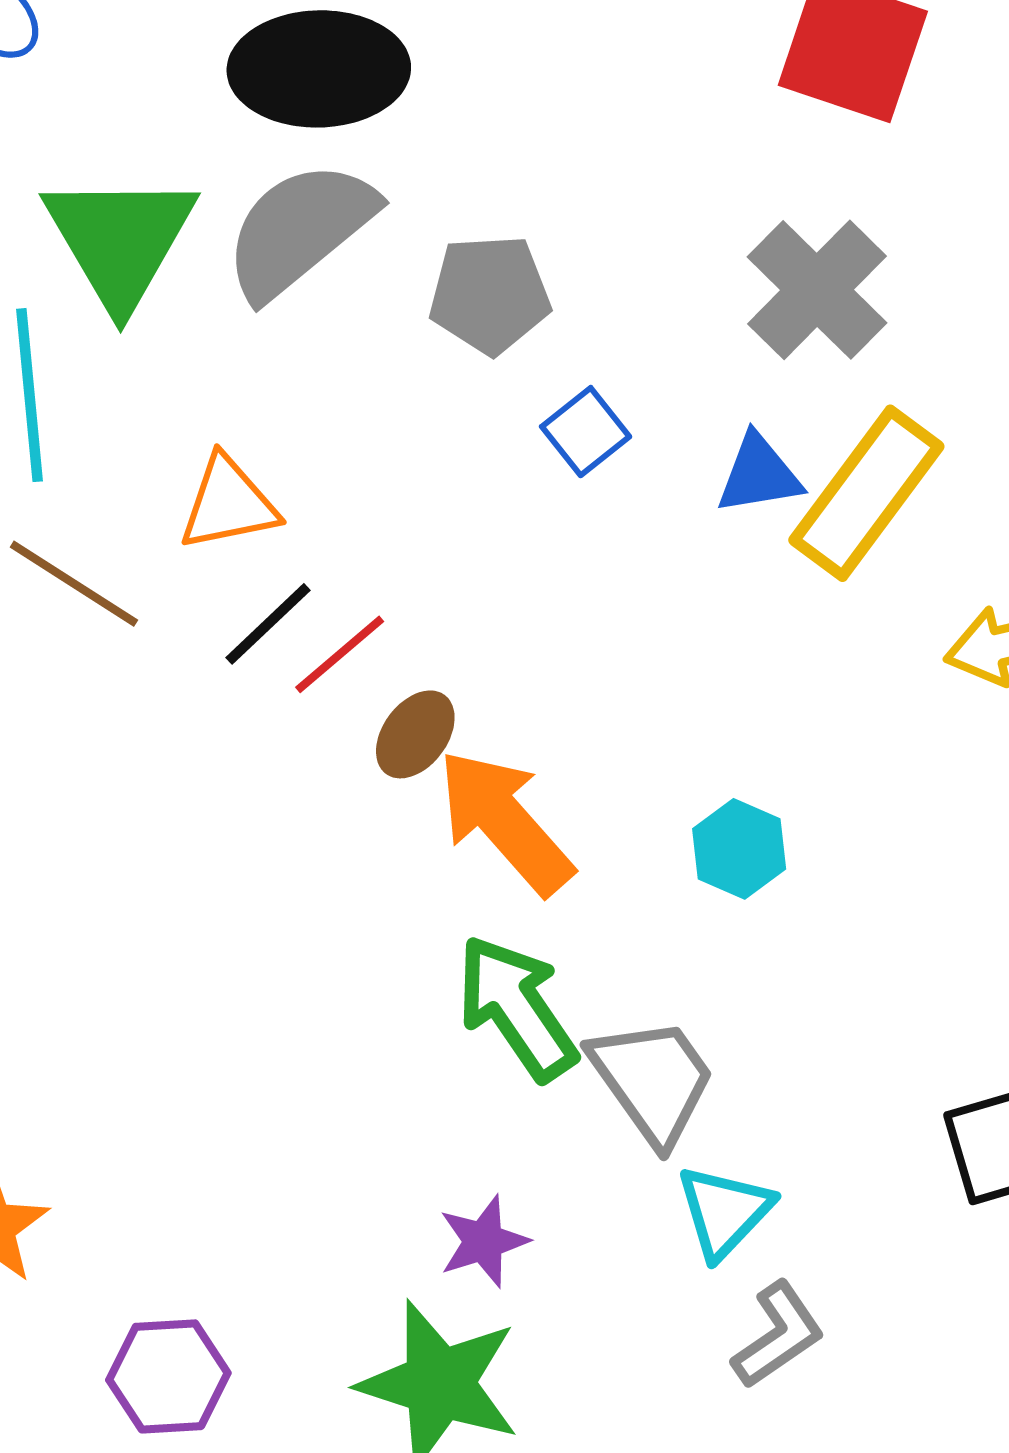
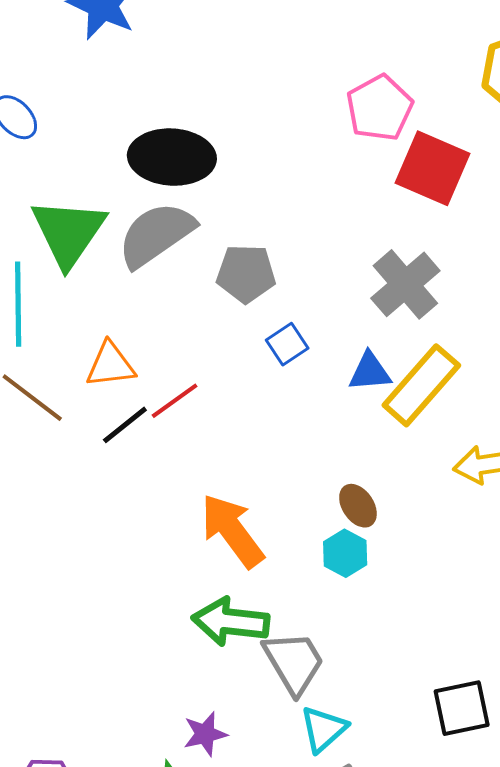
red line: (340, 654) -> (175, 401), moved
brown ellipse: (415, 734) -> (358, 506), moved, turned -75
green arrow: (517, 1008) -> (231, 622), turned -54

